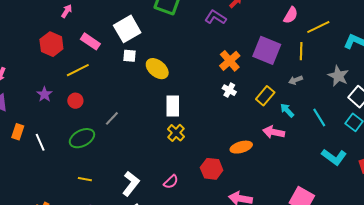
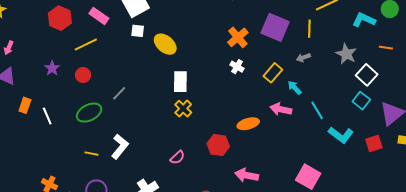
cyan line: (319, 118) -> (317, 110), moved
white L-shape: (131, 184) -> (120, 147), moved

